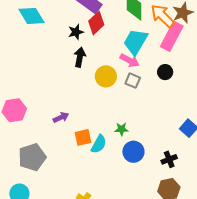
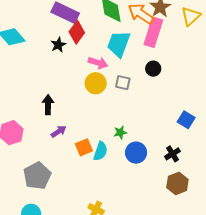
black arrow: (80, 57) -> (48, 105), moved
pink arrow: (130, 60) -> (98, 63), moved

